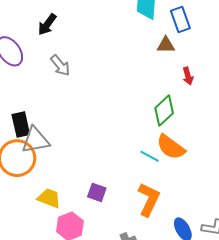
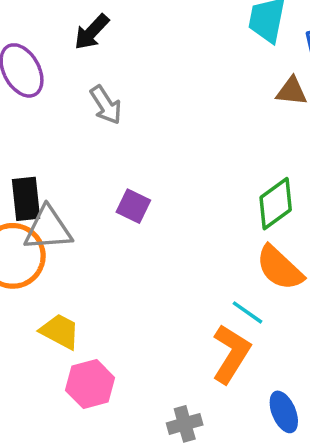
cyan line: (150, 156) -> (248, 312), moved
purple square: (97, 192) -> (133, 206), moved

